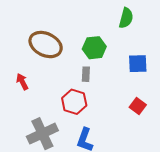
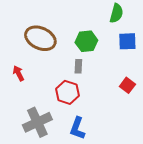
blue square: (138, 64) -> (127, 41), moved
red square: (138, 106) -> (127, 85), moved

